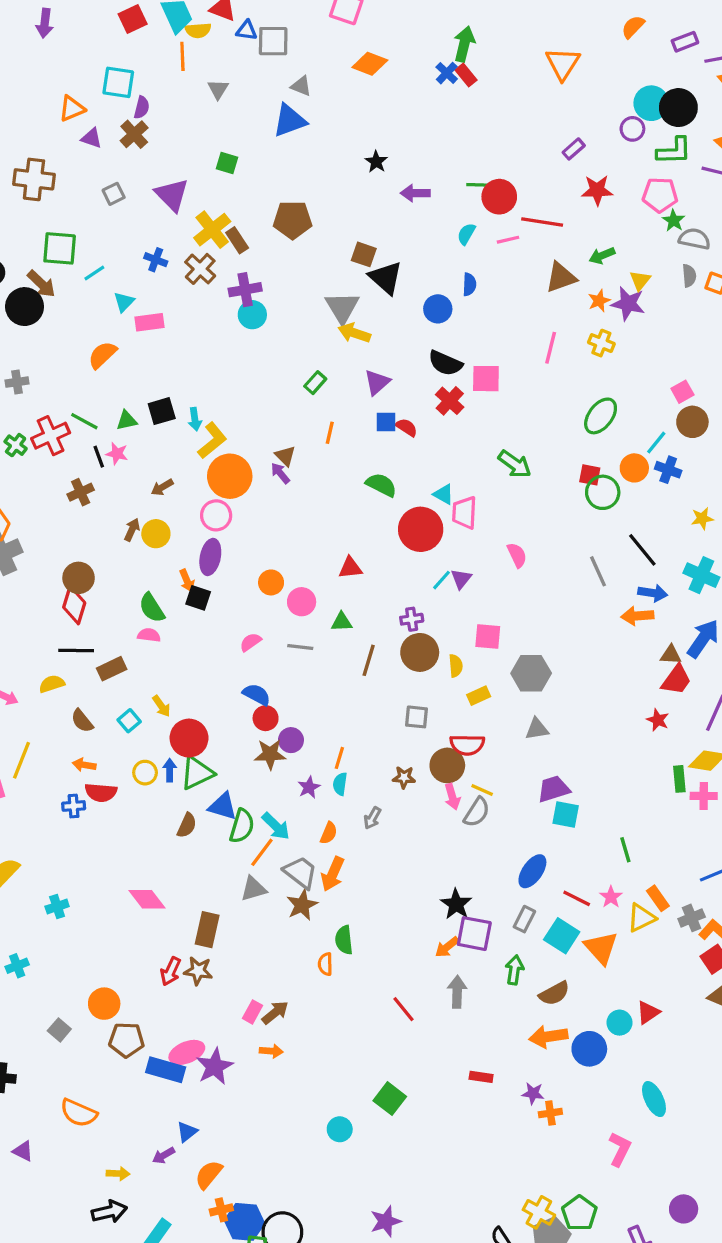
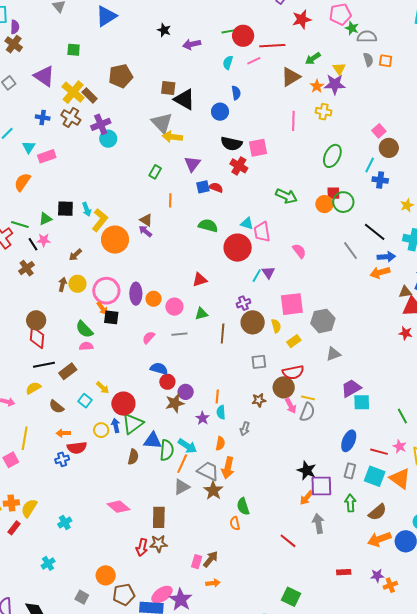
black square: (162, 411) -> (65, 209), turned 30
orange circle: (634, 468) -> (324, 204), moved
pink circle: (216, 515) -> (106, 291), moved, size x1.4
purple ellipse: (210, 557) -> (136, 294), moved
pink square: (488, 637) -> (292, 304), size x1.4

